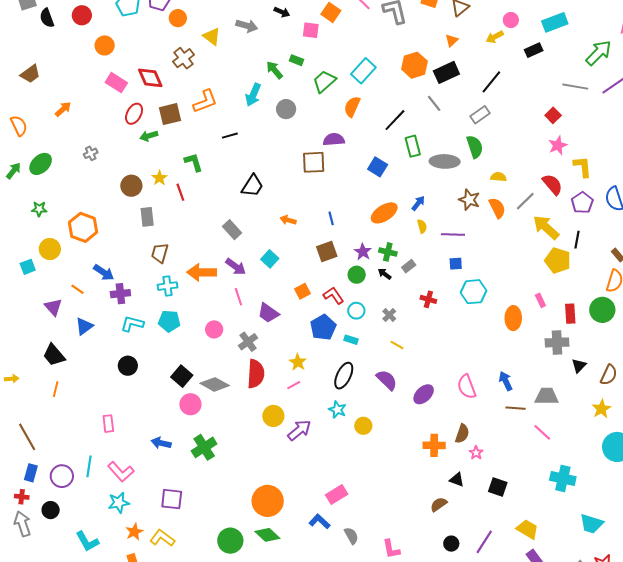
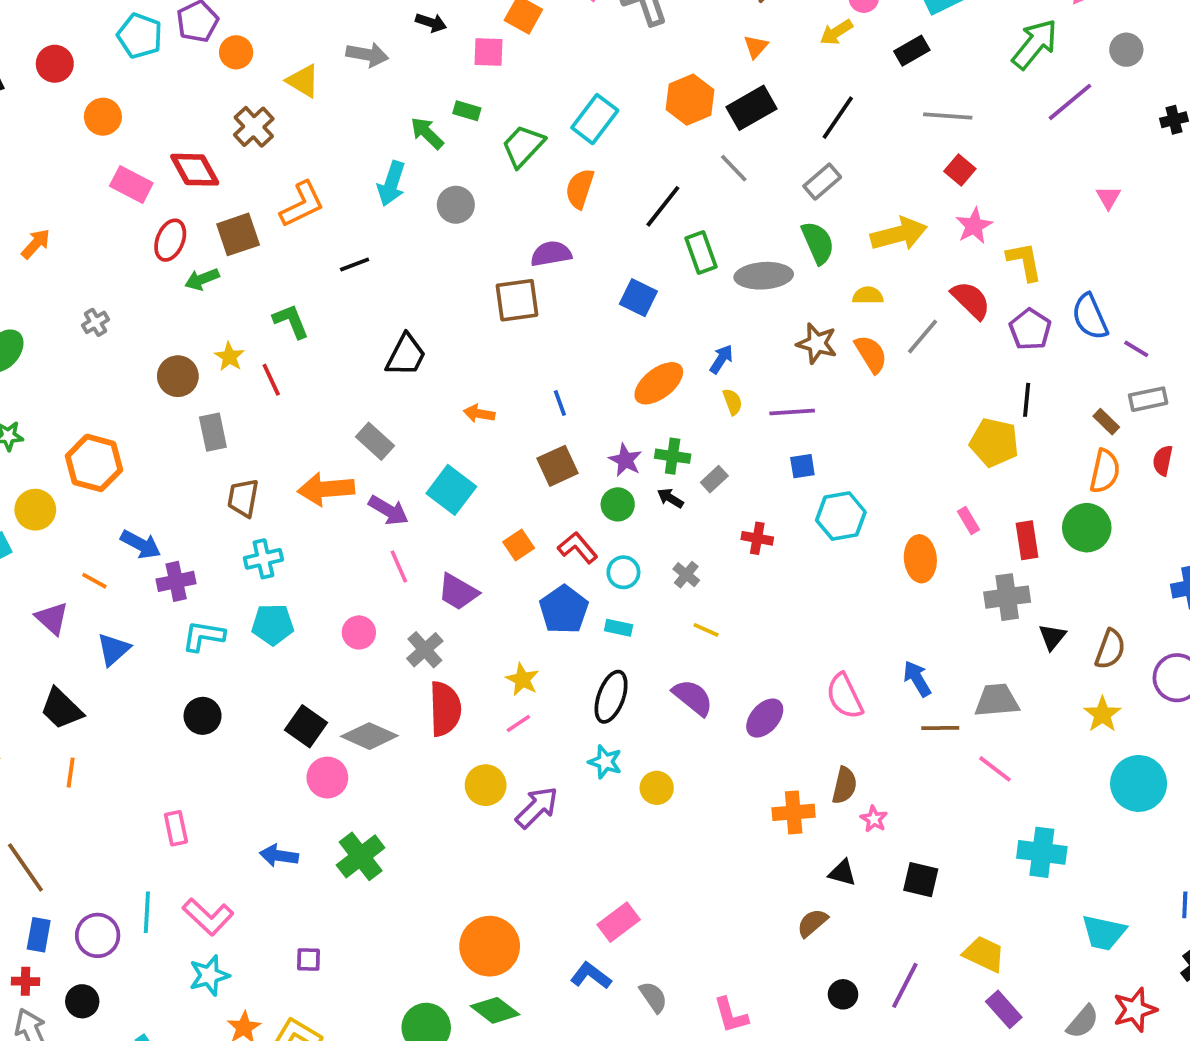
gray line: (575, 87) -> (948, 116), moved
yellow arrow: (546, 227) -> (899, 234), moved, turned 128
cyan square: (270, 259) -> (451, 490), size x1.4
orange arrow: (202, 272) -> (326, 489), moved
purple square: (172, 499) -> (308, 959), size x0.6

